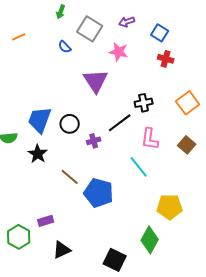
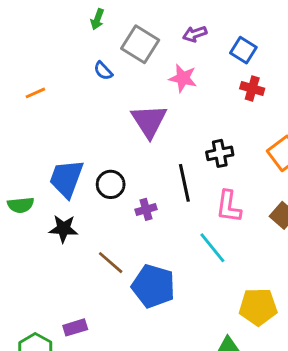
orange line: (19, 37) -> (35, 93), moved
black line: (120, 123) -> (184, 183), turned -65
black star: (38, 154) -> (63, 229), turned -30

